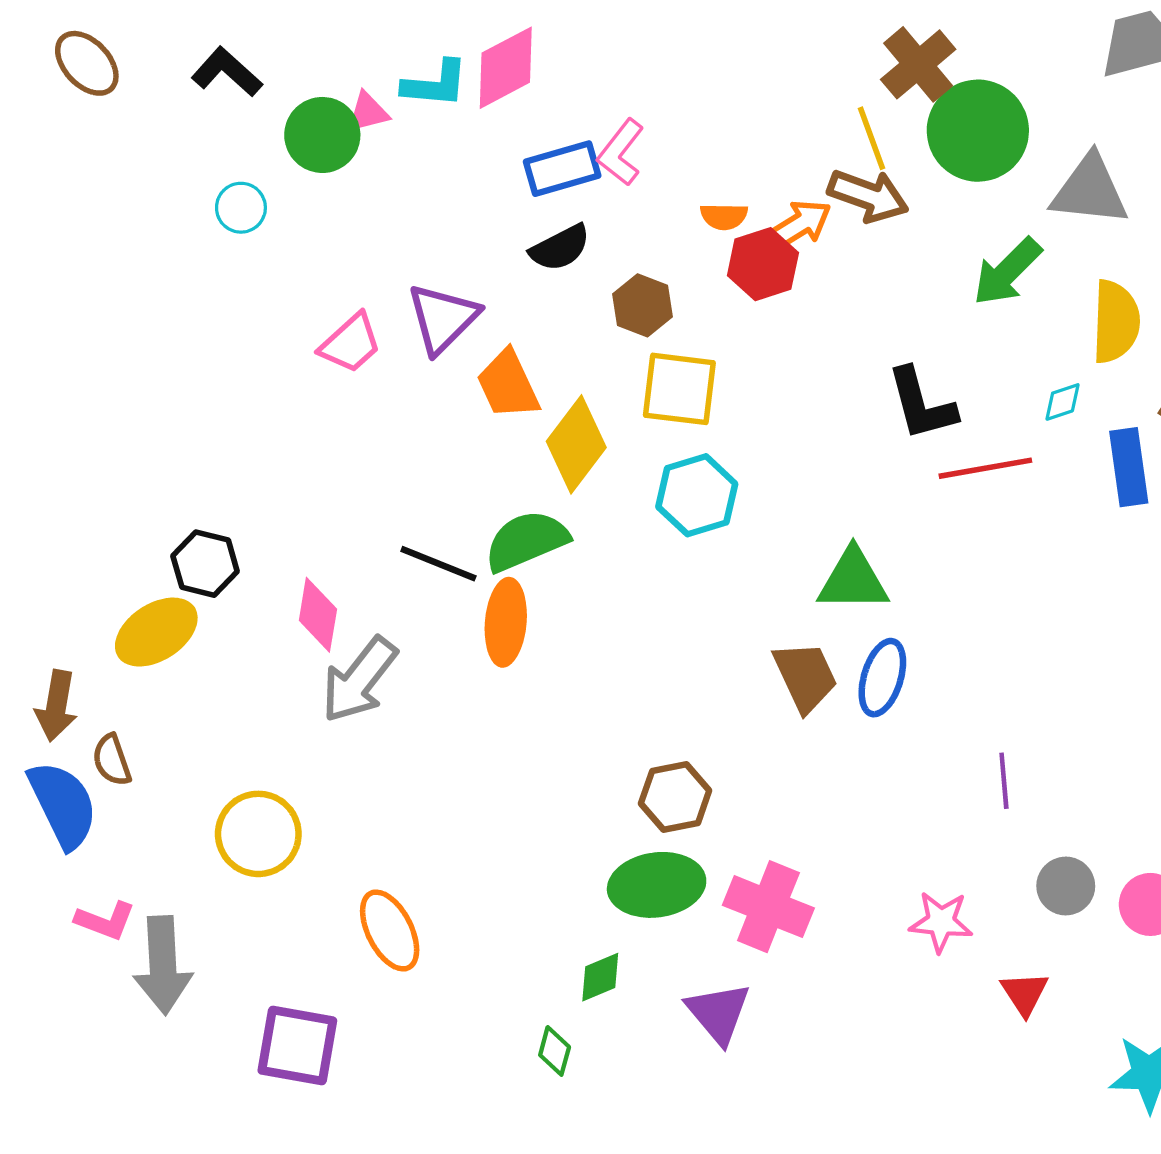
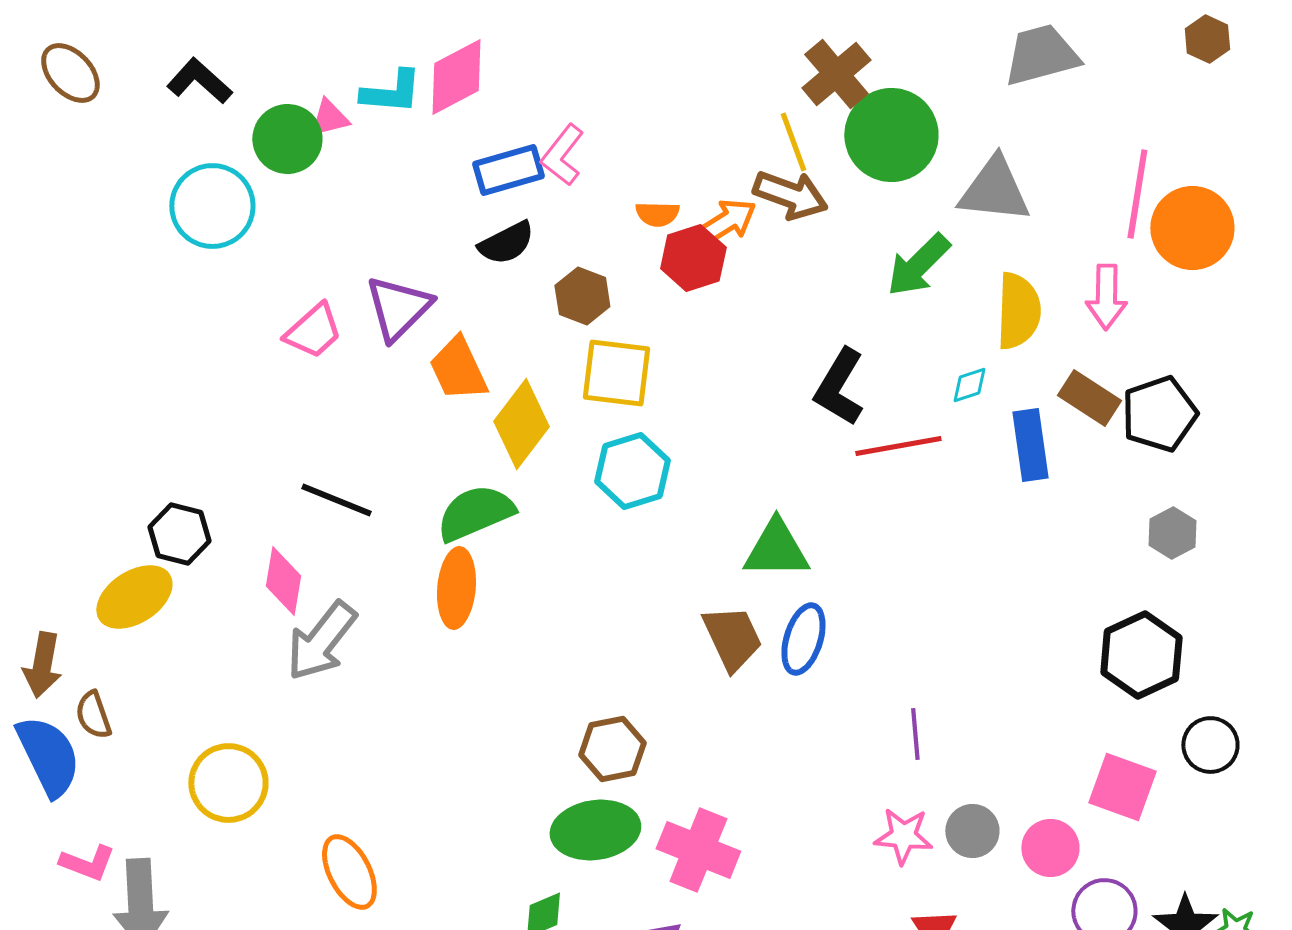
cyan circle: (241, 208) -> (212, 206), size x1.8
black L-shape: (921, 404) -> (839, 387), turned 46
black line: (438, 564) -> (336, 500), moved
pink star: (941, 922) -> (903, 836), moved

